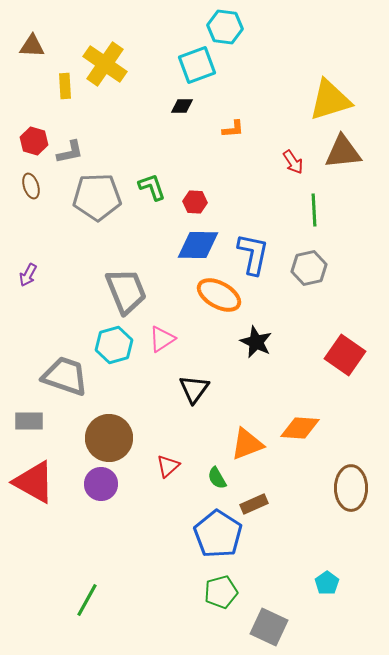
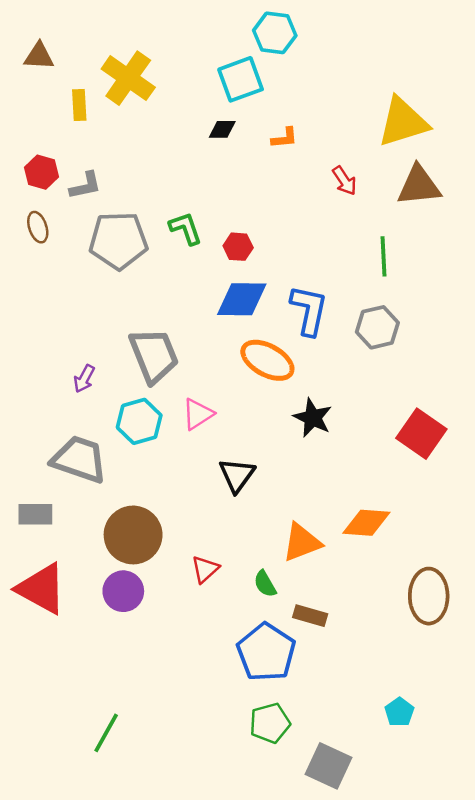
orange L-shape: (233, 129) -> (285, 138), moved
red arrow: (293, 162) -> (344, 181), moved
purple arrow: (28, 275) -> (84, 379), moved
brown rectangle: (254, 504) -> (310, 616), turned 40

